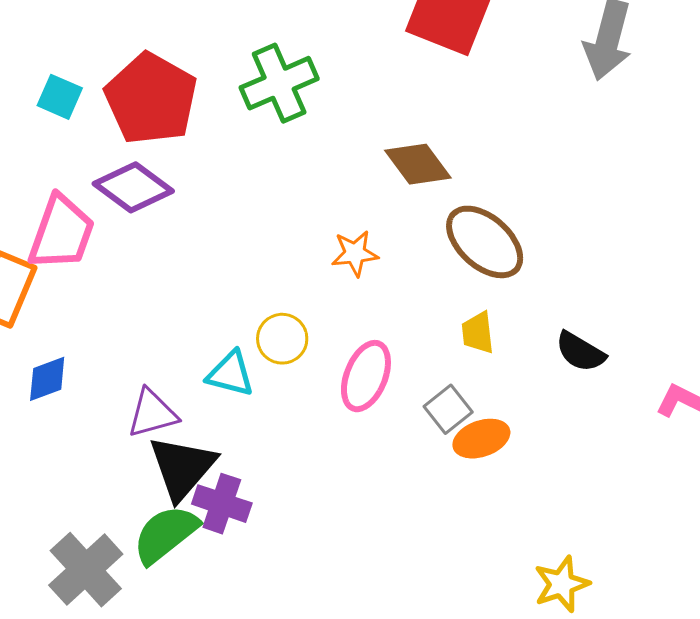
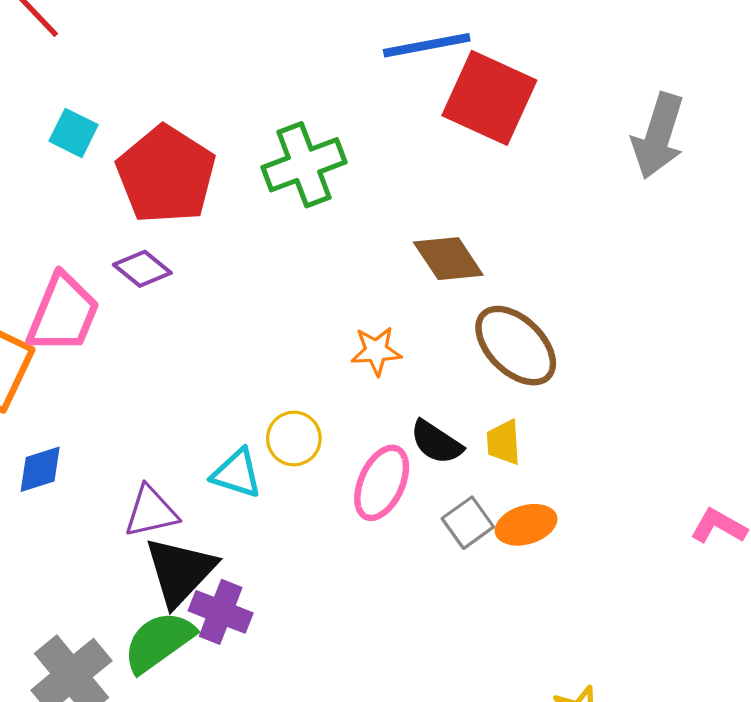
cyan square: (60, 97) -> (74, 133), moved
purple diamond: (133, 187) -> (142, 269), size x0.7
black semicircle: (580, 352) -> (436, 442), moved
orange ellipse: (481, 439) -> (526, 525), moved

